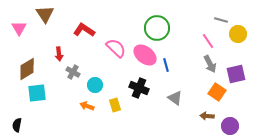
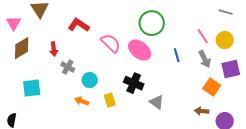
gray line: (221, 20) -> (226, 12), moved
yellow circle: (238, 34) -> (225, 40), moved
blue line: (166, 65) -> (177, 55), moved
brown diamond: (27, 69) -> (22, 48), moved
gray triangle: (175, 98) -> (157, 102), moved

